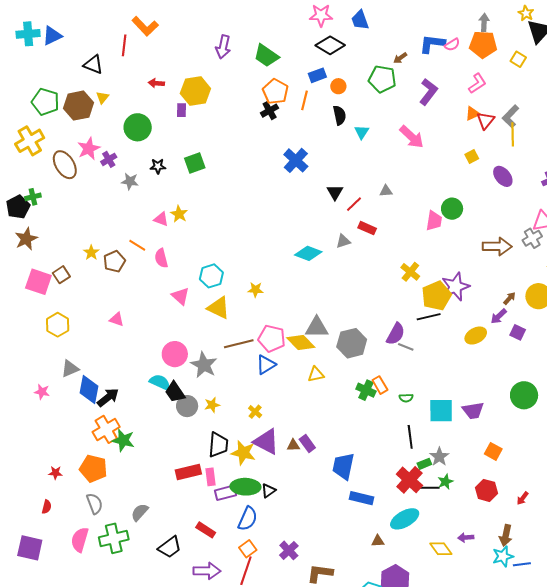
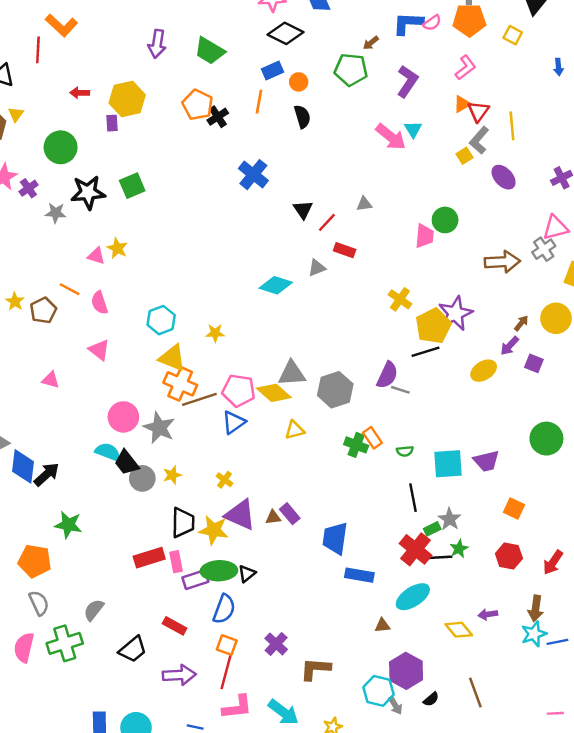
orange pentagon: (275, 92) -> (198, 105), moved
gray L-shape: (511, 116) -> (479, 140), moved
cyan triangle: (362, 132) -> (413, 129), moved
black star: (158, 166) -> (88, 192), size x1.8
pink triangle: (180, 296) -> (99, 350), moved
orange cross: (106, 429) -> (180, 384), moved, turned -32
red arrow: (523, 498) -> (553, 562), size x1.5
orange square: (248, 549) -> (227, 645), turned -30

